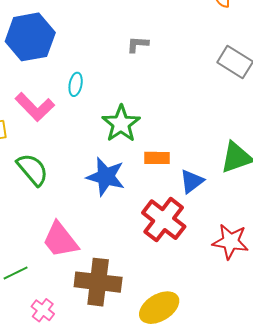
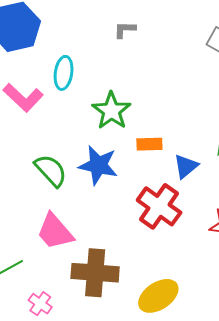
cyan ellipse: (76, 84) -> (64, 73), size x1.4
green semicircle: (32, 169) -> (51, 170), moved

